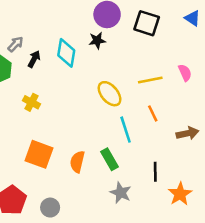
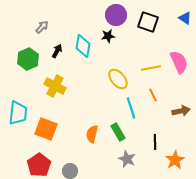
gray arrow: (15, 44) -> (42, 27), moved
pink semicircle: (185, 73) -> (179, 62), size x1.6
yellow cross: (32, 102) -> (55, 86), size x1.5
orange square: (39, 154) -> (46, 129), moved

